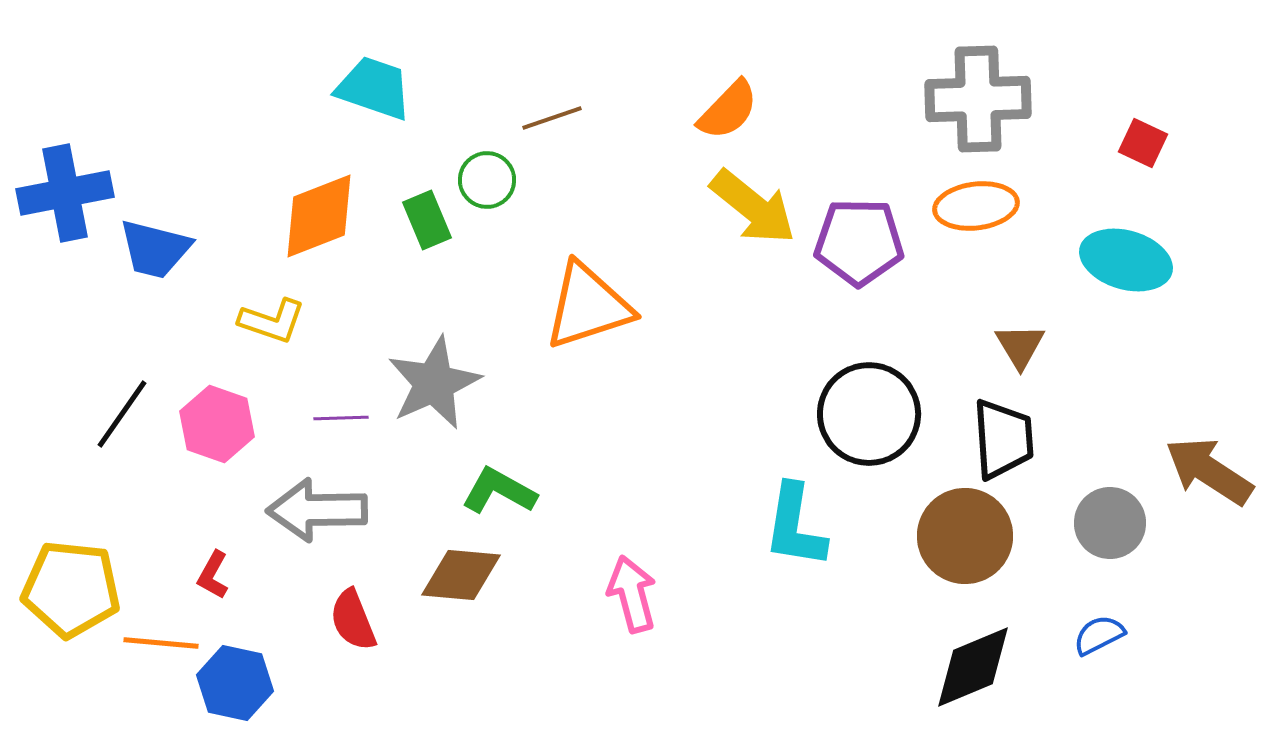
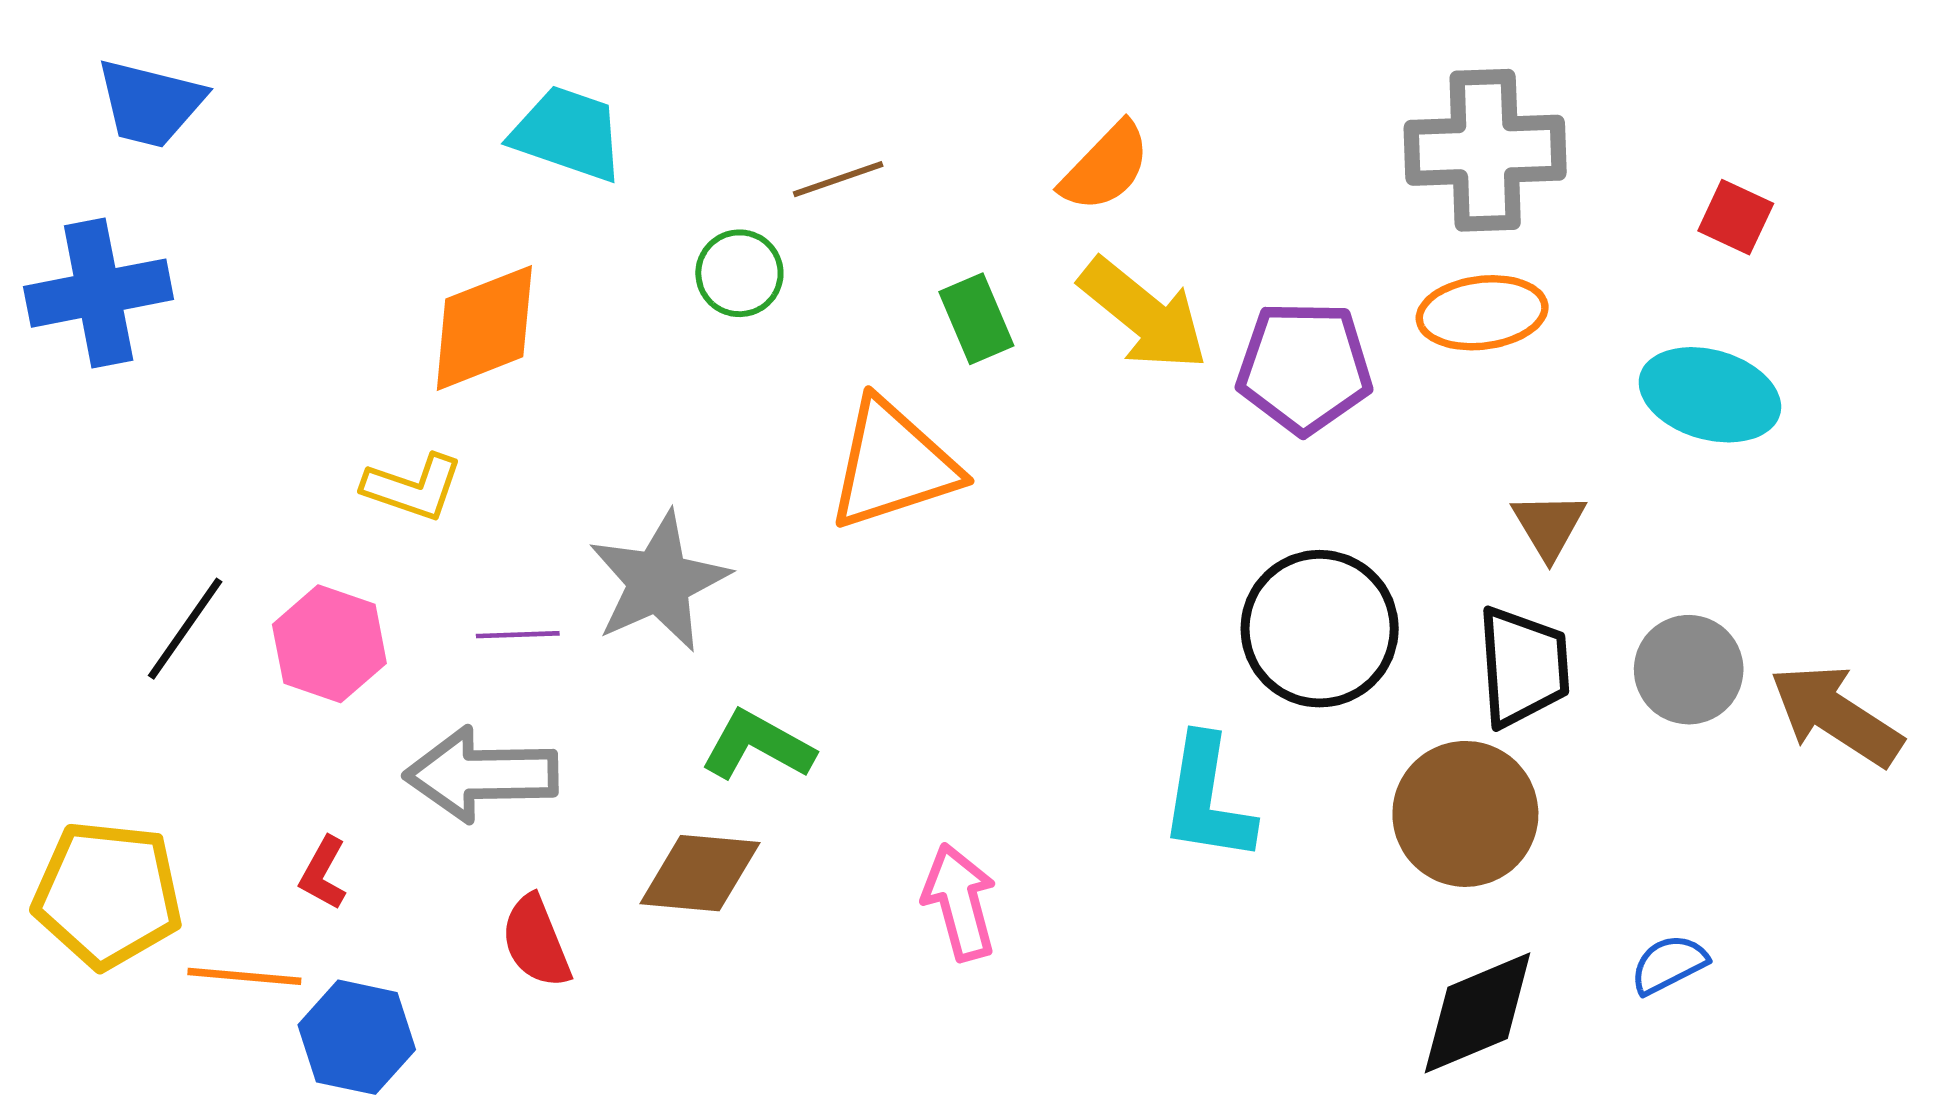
green rectangle: (427, 220) -> (976, 319), moved
blue trapezoid: (155, 249) -> (150, 103), moved
gray circle: (1110, 523) -> (1689, 670), moved

